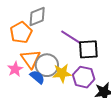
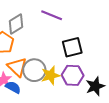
purple line: (71, 37) -> (52, 15), moved
blue semicircle: (37, 77) -> (13, 87), moved

